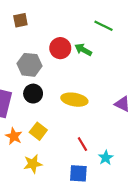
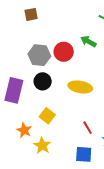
red circle: (60, 48) -> (64, 52), moved
orange star: (14, 136) -> (24, 130), moved
yellow star: (33, 164) -> (42, 146), turned -30

